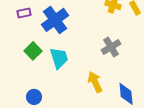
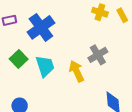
yellow arrow: (95, 82) -> (77, 71), moved

